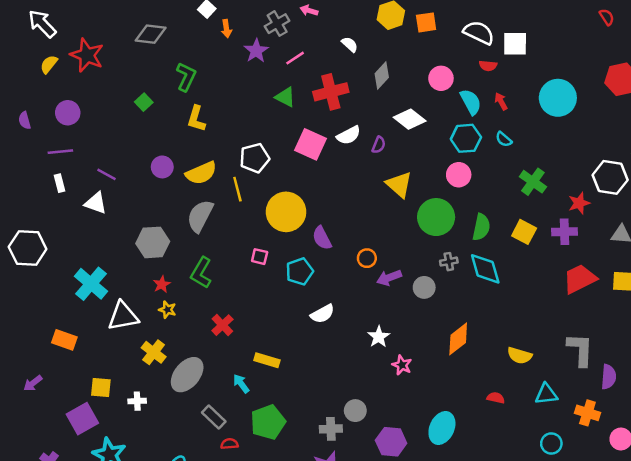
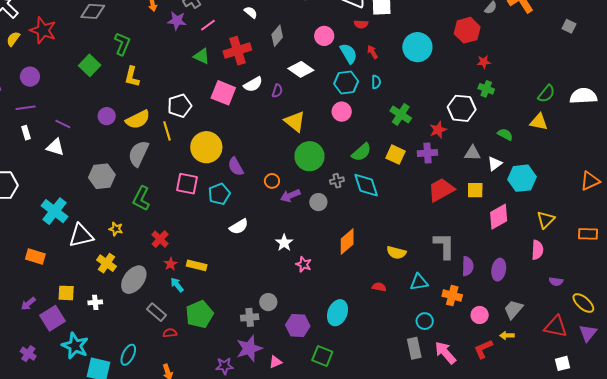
purple star: (256, 51) -> (177, 21), turned -30
green square: (144, 102) -> (90, 65), size x1.5
cyan semicircle: (504, 139) -> (376, 82), turned -128
green circle: (436, 217) -> (310, 156), moved
green semicircle: (481, 227) -> (361, 152), turned 40
pink square: (260, 257) -> (187, 184), size x1.6
red star: (162, 284) -> (171, 264), moved
purple arrow: (33, 383) -> (28, 304), moved

